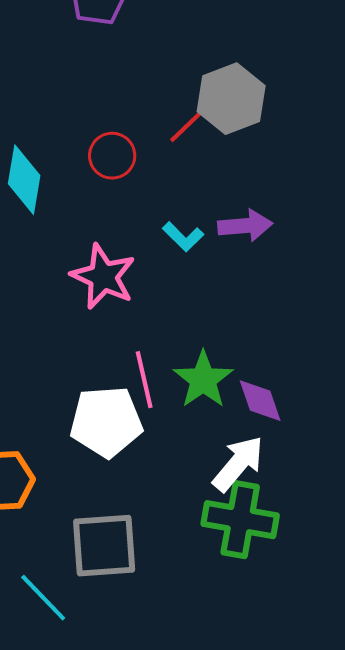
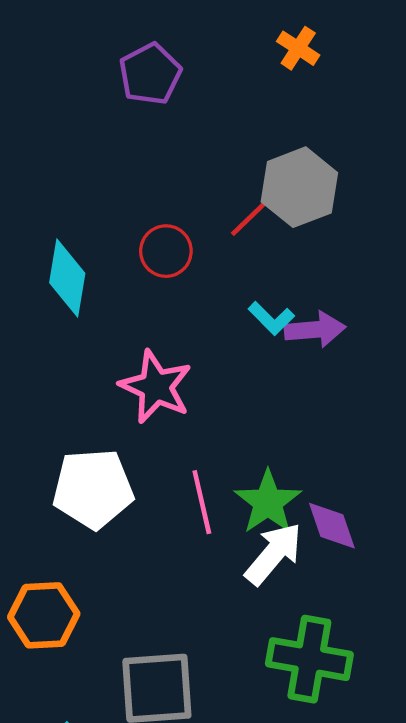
cyan L-shape: (183, 237) -> (271, 318), moved
white pentagon: (106, 422) -> (93, 489), moved
white arrow: (238, 464) -> (274, 554), moved

